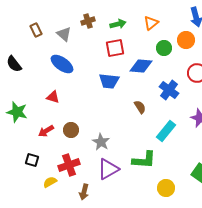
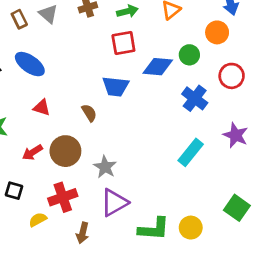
gray triangle: (64, 34) -> (48, 14), moved
green circle: (164, 48) -> (189, 55), moved
blue ellipse: (62, 64) -> (30, 64), moved
brown semicircle: (140, 107) -> (89, 113), moved
brown circle: (71, 130) -> (65, 151), size x1.5
green L-shape: (144, 160) -> (154, 229), moved

